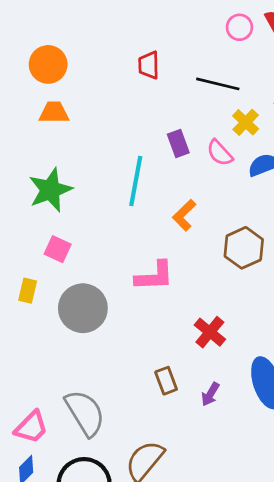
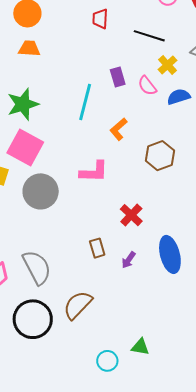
pink square: (58, 249) -> (25, 147), size x1.8

